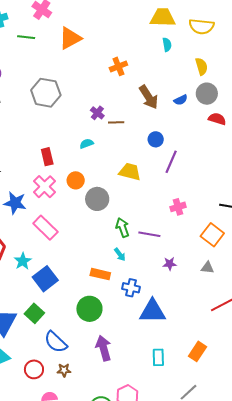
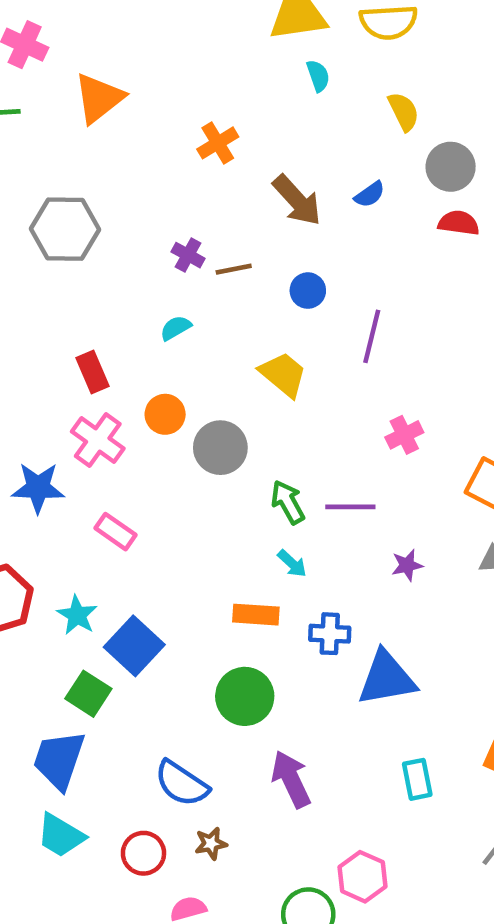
gray circle: (207, 94) -> (451, 167), moved
blue circle: (156, 139) -> (308, 291), moved
yellow trapezoid: (130, 172) -> (283, 374), turned 35
pink rectangle: (45, 228) -> (115, 532), size x0.7
green square: (34, 313) -> (88, 694), moved

